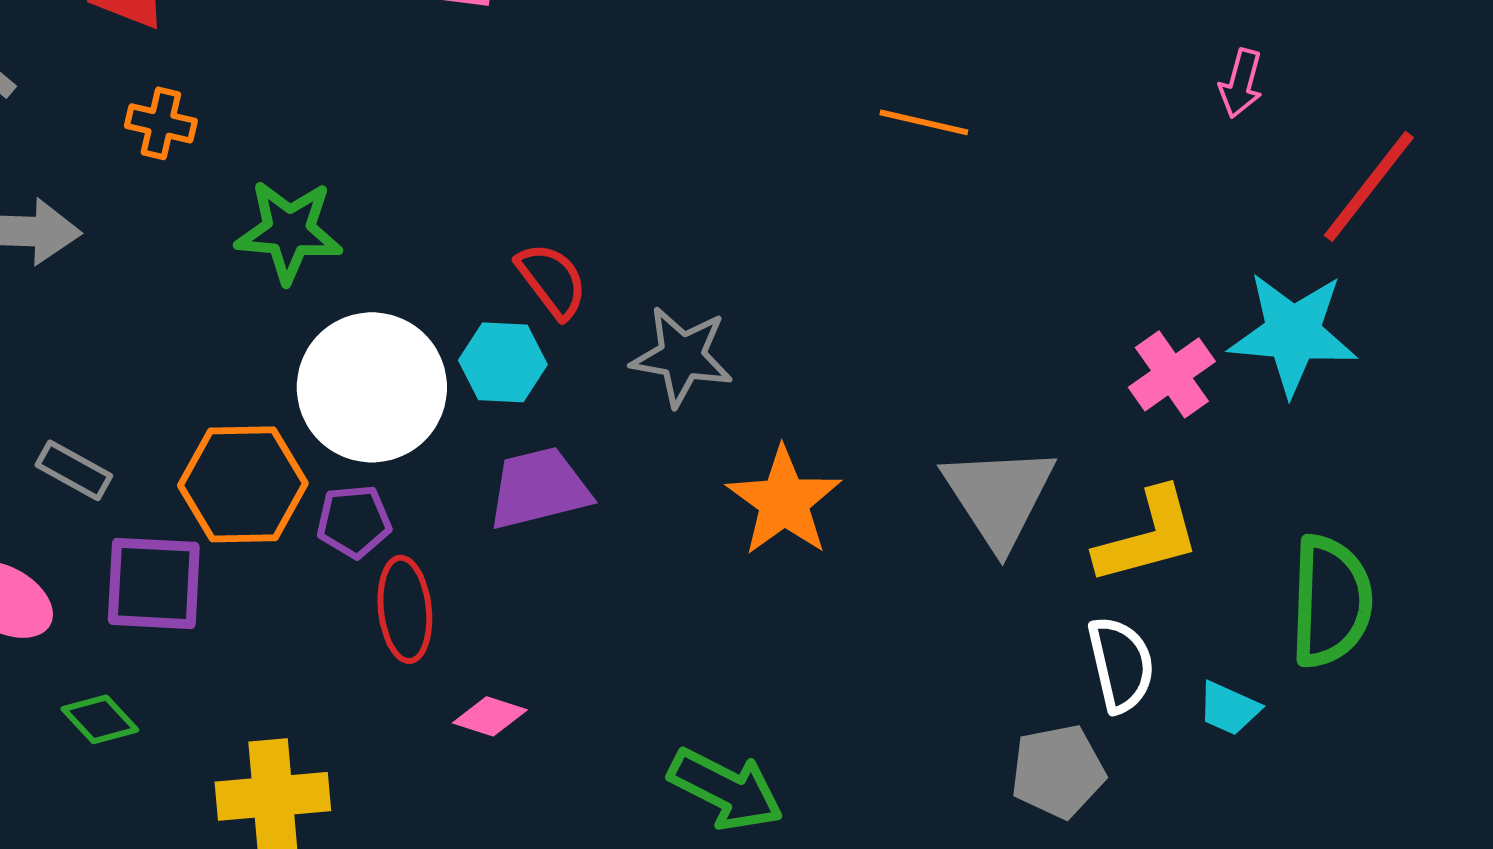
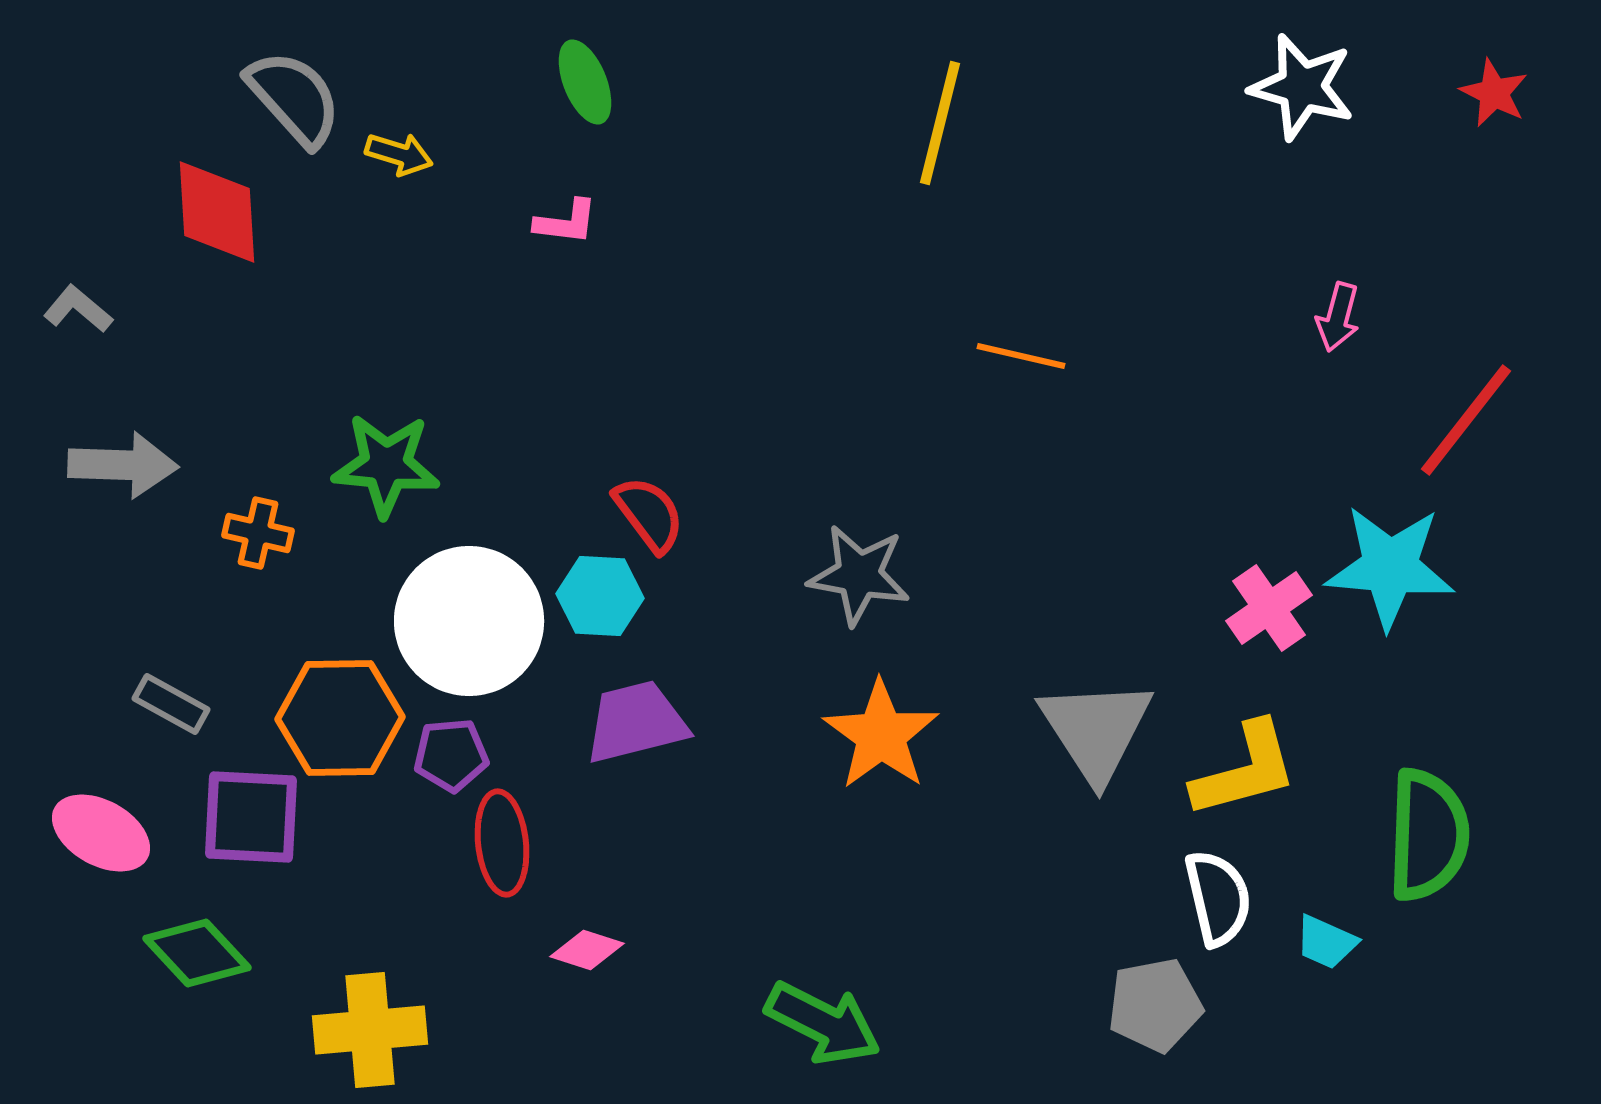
orange cross: (161, 123) -> (258, 533), moved
gray star: (682, 356) -> (859, 575), moved
green diamond: (100, 719) -> (197, 953), size x1.4

